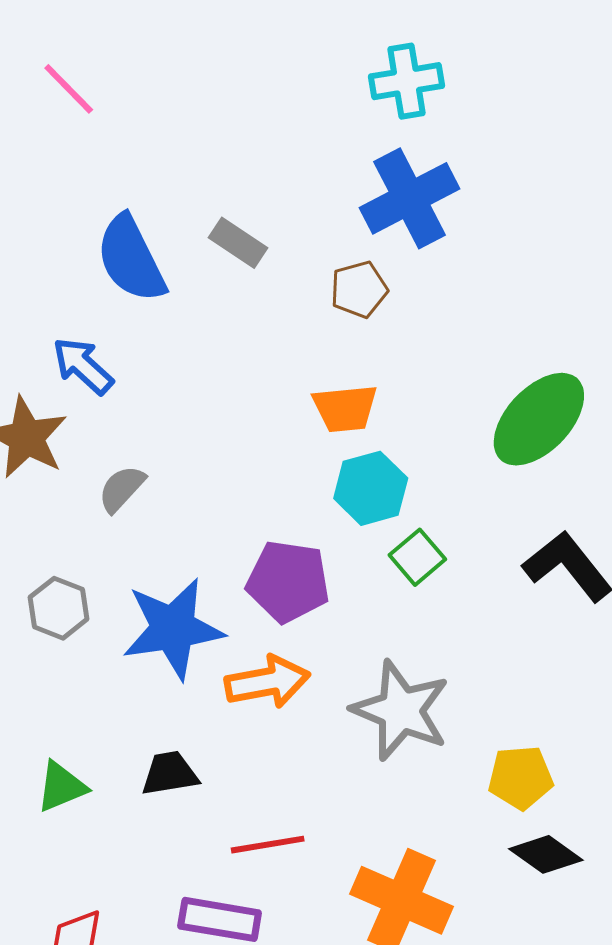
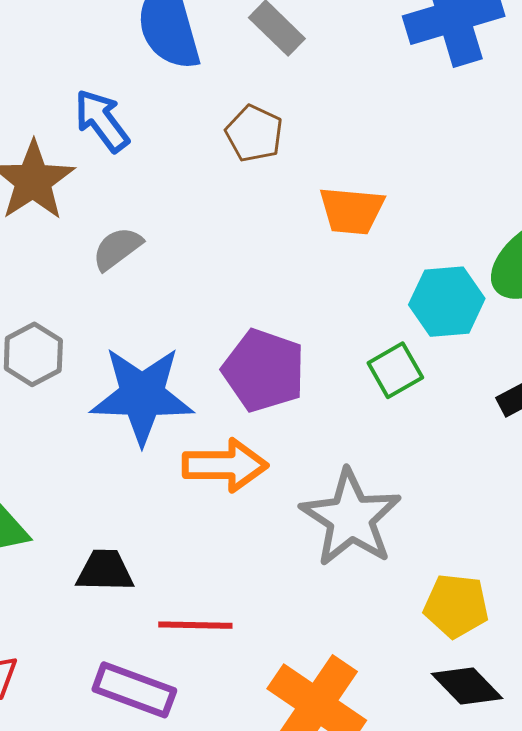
brown pentagon: (359, 290) -> (254, 133), moved, turned 30
cyan hexagon: (371, 488) -> (447, 302), moved
black trapezoid: (170, 773) -> (105, 571), moved

